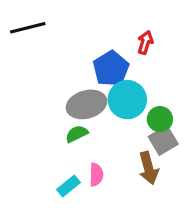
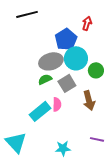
black line: (28, 28) -> (27, 14), moved
gray square: (163, 140) -> (67, 83), moved
cyan rectangle: (69, 186) -> (40, 111), size x1.5

